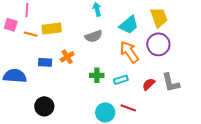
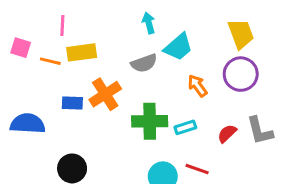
pink line: (27, 10) -> (62, 26), moved
cyan trapezoid: (129, 25) -> (178, 47), moved
orange arrow: (129, 52) -> (197, 86), size x0.7
orange cross: (67, 57) -> (105, 94), size x1.5
green cross: (97, 75) -> (150, 121), size x1.6

